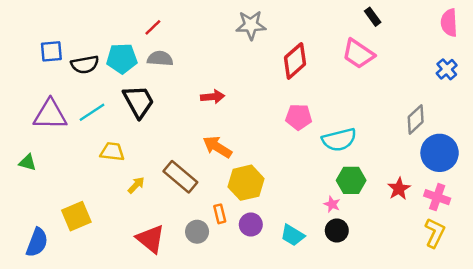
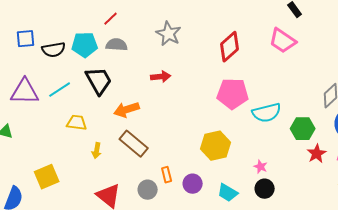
gray star: (251, 25) -> (169, 34), moved, turned 30
pink pentagon: (299, 117) -> (233, 94), size x1.4
orange arrow: (217, 147) -> (127, 110), moved, turned -50
green hexagon: (351, 180) -> (303, 129), moved
yellow hexagon: (246, 183) -> (216, 146), moved
yellow arrow: (136, 185) -> (97, 151), turned 147

